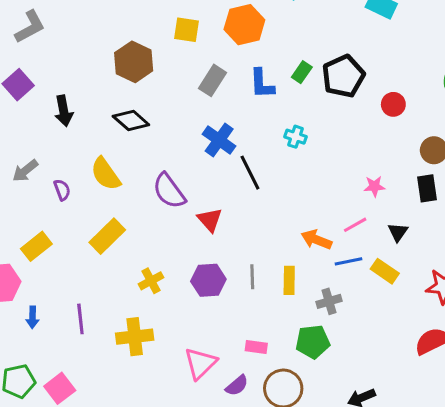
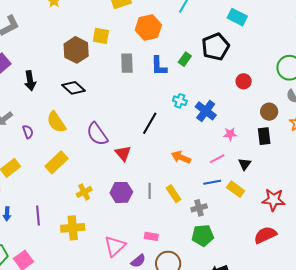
yellow square: (186, 30) -> (101, 36), moved
black pentagon: (343, 76) -> (216, 47), moved
gray rectangle: (213, 80) -> (127, 63), turned -36
blue cross: (219, 140) -> (206, 111), moved
black line: (250, 173) -> (150, 123), turned 55
orange arrow: (316, 240) -> (181, 157), moved
yellow rectangle: (289, 280) -> (174, 194), turned -36
green pentagon: (313, 342) -> (203, 236), moved

